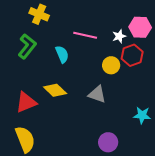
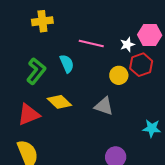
yellow cross: (39, 14) -> (42, 21), turned -30
green L-shape: (27, 46) -> (36, 71), moved

